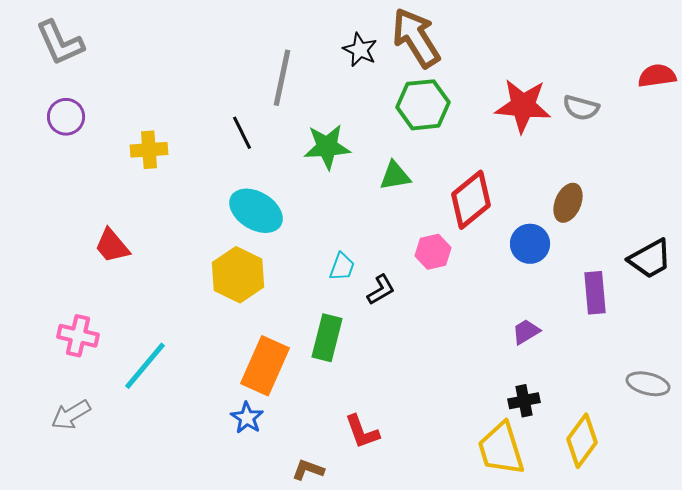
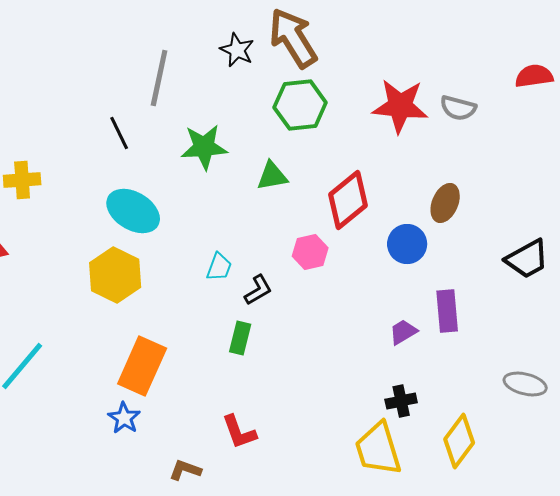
yellow cross: (149, 150) -> (22, 180), moved
purple rectangle: (595, 293) -> (447, 311), moved
green rectangle: (327, 338) -> (240, 338), moved, size x0.7

